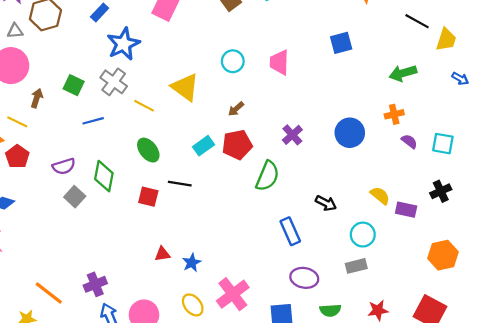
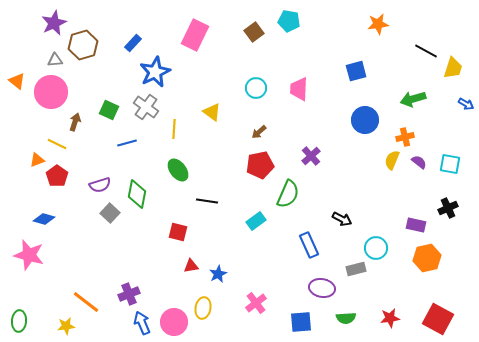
yellow triangle: (185, 87) -> (212, 112), size x0.7
yellow line: (144, 106) -> (174, 129), turned 66
blue circle: (350, 133) -> (365, 120), moved
cyan rectangle: (204, 146) -> (256, 221), moved
yellow semicircle: (380, 196) -> (392, 160), moved, turned -108
red square: (148, 197) -> (178, 232), moved
orange hexagon: (443, 255) -> (427, 258), moved
gray rectangle: (356, 266) -> (356, 269), moved
pink cross: (233, 294) -> (256, 303), size x0.7
yellow ellipse: (193, 305) -> (203, 308), moved, turned 50

